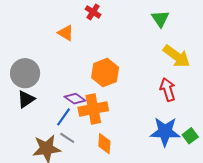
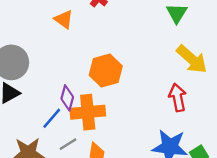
purple diamond: (75, 99) -> (67, 98), turned 65
gray line: (67, 138) -> (68, 144), moved, turned -70

